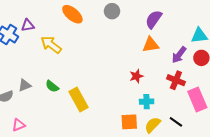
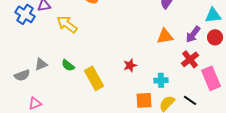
orange triangle: (151, 45) -> (165, 36), moved
red star: (136, 76) -> (130, 65), moved
red cross: (176, 80) -> (190, 59), turned 30

